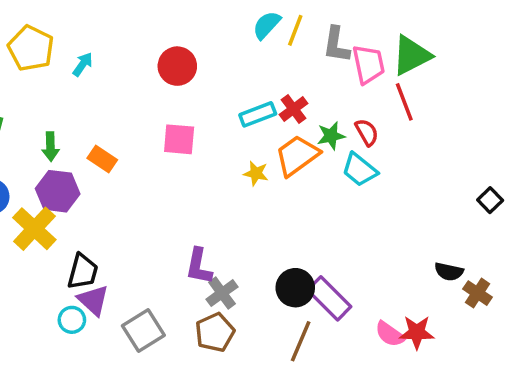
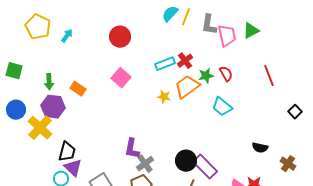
green triangle: (411, 55) -> (251, 31), size x0.7
red line: (404, 102) -> (269, 76), moved
pink square: (179, 139) -> (121, 78), turned 36
cyan trapezoid: (360, 170) -> (222, 107), moved
black semicircle: (449, 272) -> (260, 148), moved

